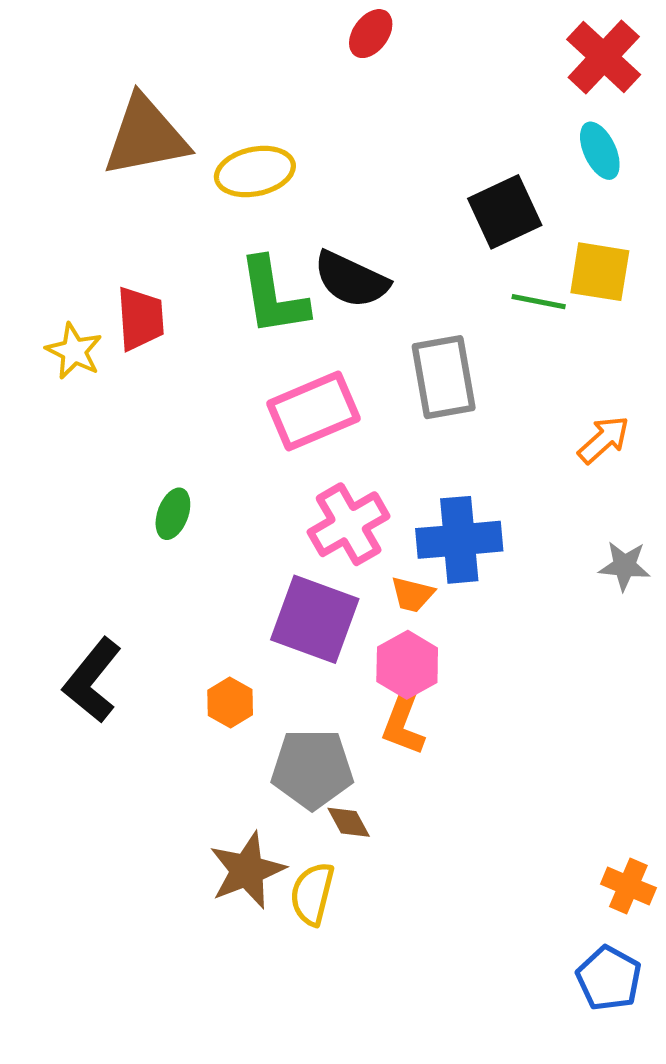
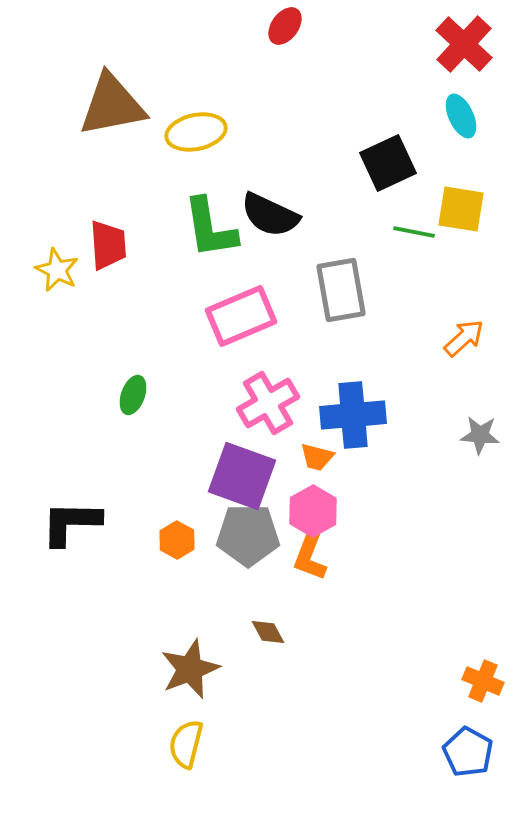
black L-shape: (92, 680) -> (71, 523), turned 52
gray pentagon: (312, 769) -> (248, 535), moved
yellow semicircle: (312, 894) -> (186, 744), moved

